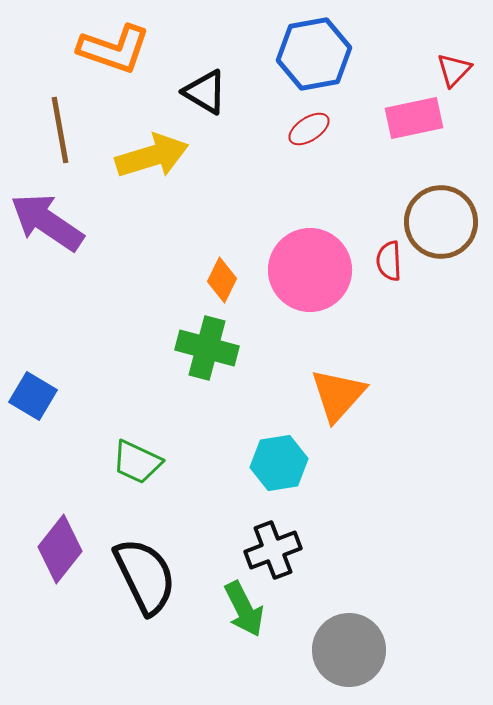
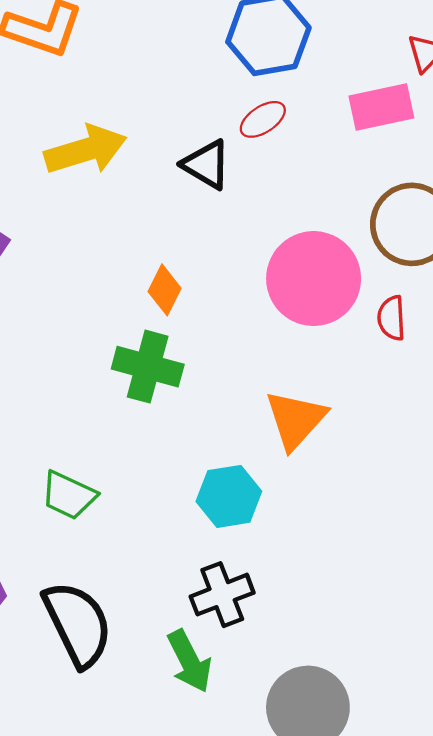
black triangle: (205, 92) -> (206, 165), moved
red semicircle: (389, 261) -> (391, 318), moved
pink circle: (310, 270) -> (314, 279), moved

